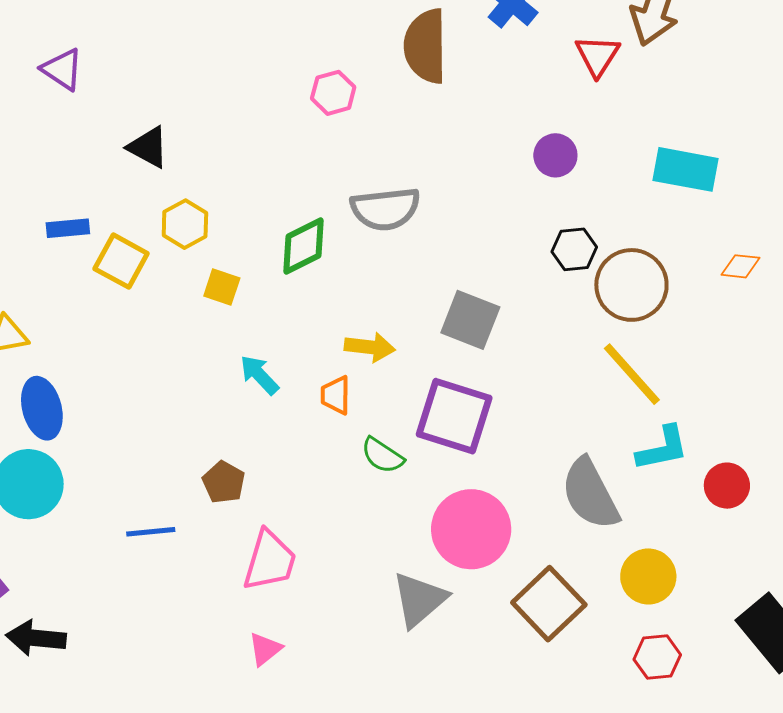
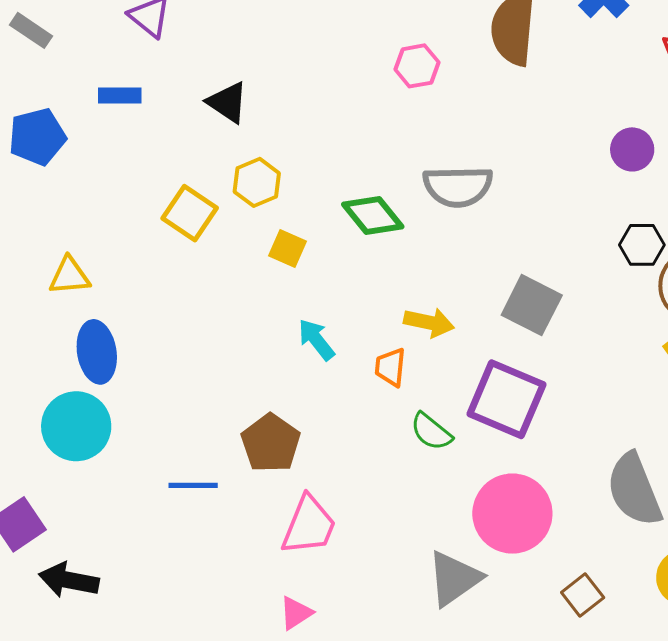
blue rectangle: (68, 228) -> (120, 96), moved
green diamond: (303, 246) -> (373, 215), turned 72
brown pentagon: (224, 482) -> (271, 443), size x1.4
brown square: (549, 604) -> (583, 595), size x0.6

